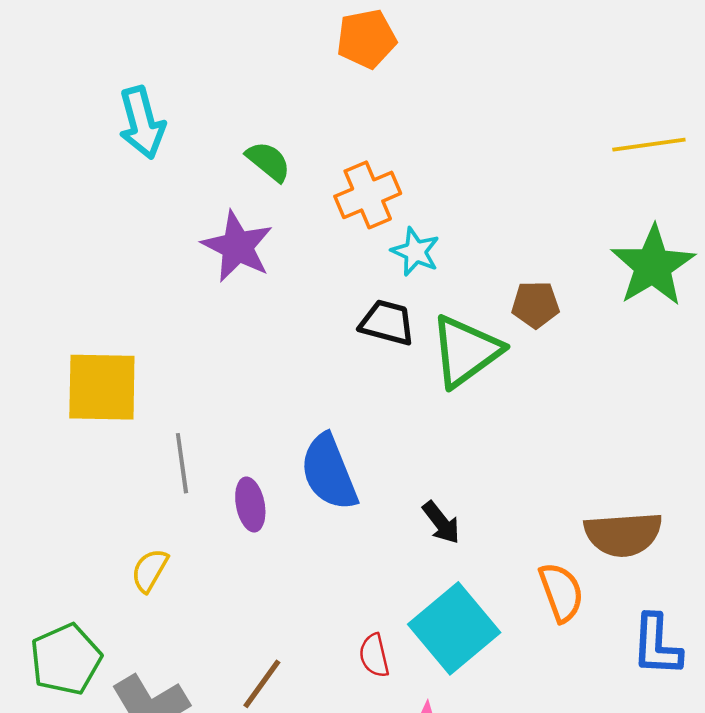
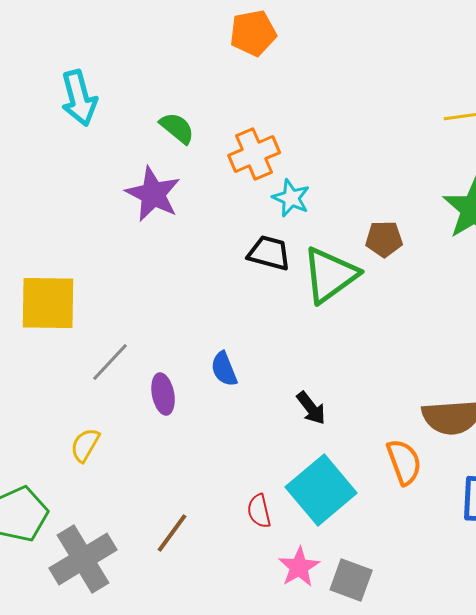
gray line: (182, 463) -> (110, 362), turned 51
blue semicircle: (329, 472) -> (224, 369), size x0.6

